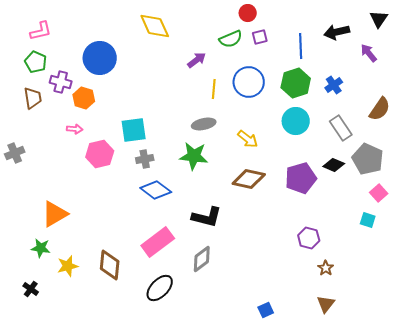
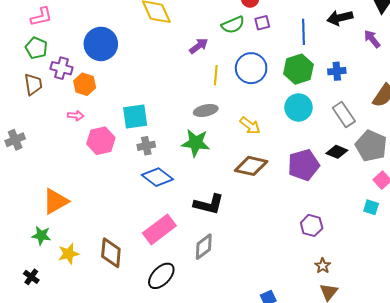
blue cross: (334, 85) -> (337, 71), turned 30
brown star: (326, 268) -> (323, 266), moved

